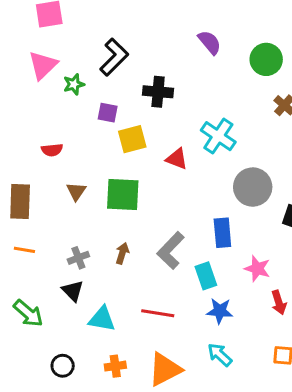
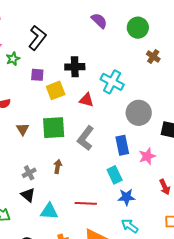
black cross: (158, 92) -> (75, 67), moved
gray L-shape: (171, 250) -> (86, 138), moved
pink star: (257, 269) -> (147, 156), moved, turned -30

